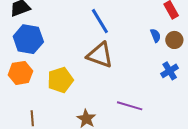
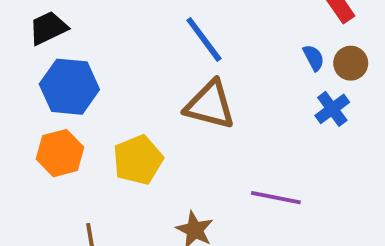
blue cross: (170, 71) -> (332, 109), moved

